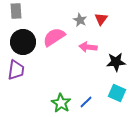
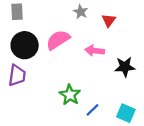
gray star: (80, 20) -> (81, 12), moved
cyan square: (117, 93) -> (126, 113), moved
green star: (61, 103) -> (70, 95), moved

